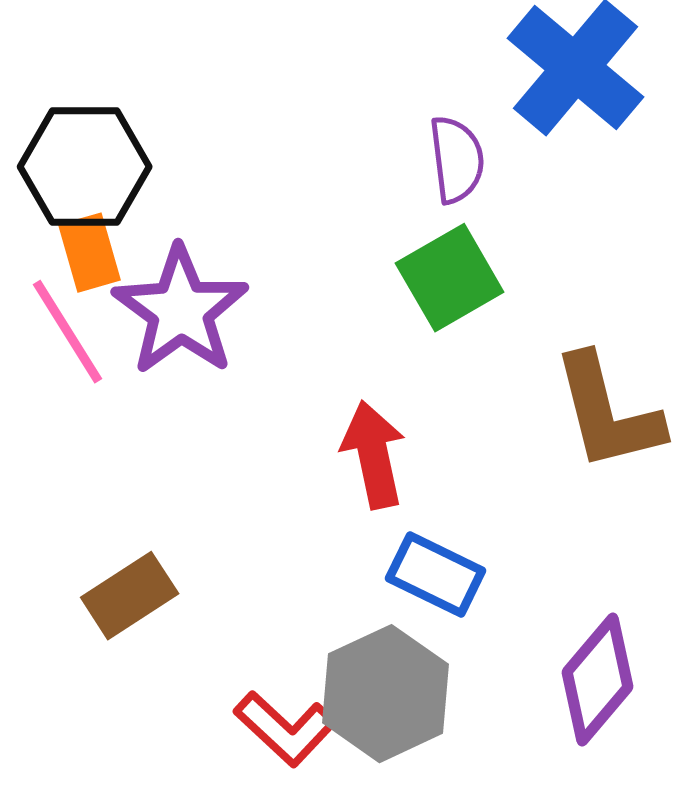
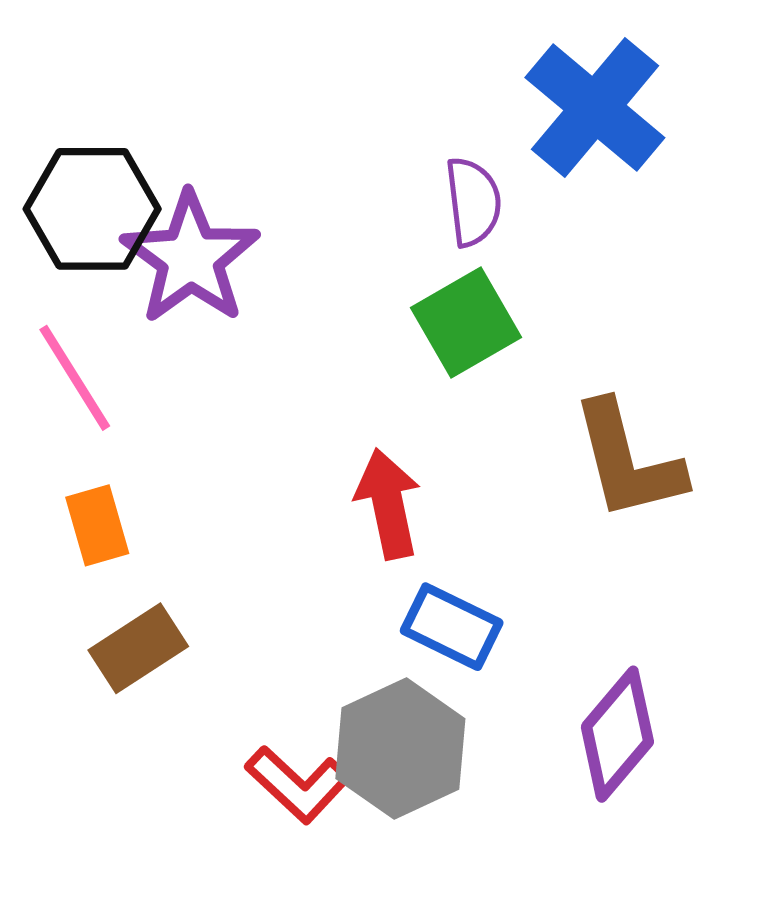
orange rectangle: (90, 253) -> (97, 525), moved
purple star: (181, 311) -> (190, 258), moved

